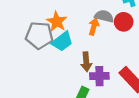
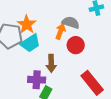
red circle: (124, 22) -> (76, 45), moved
purple cross: (99, 76) -> (37, 80), moved

